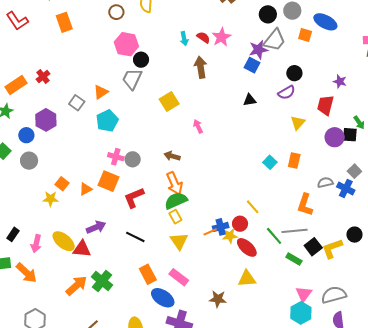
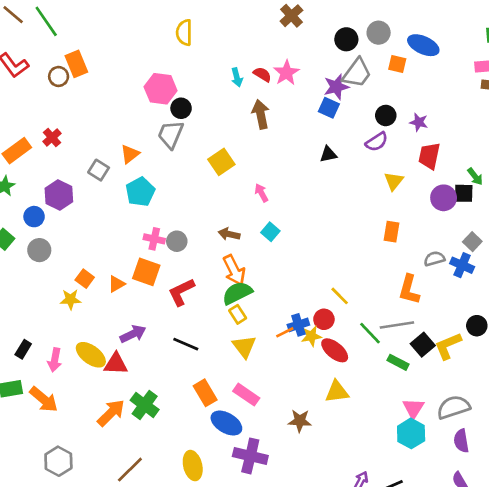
brown circle: (116, 12) -> (59, 76), moved
purple star: (340, 81) -> (419, 122), moved
cyan square: (270, 162) -> (270, 232), moved

